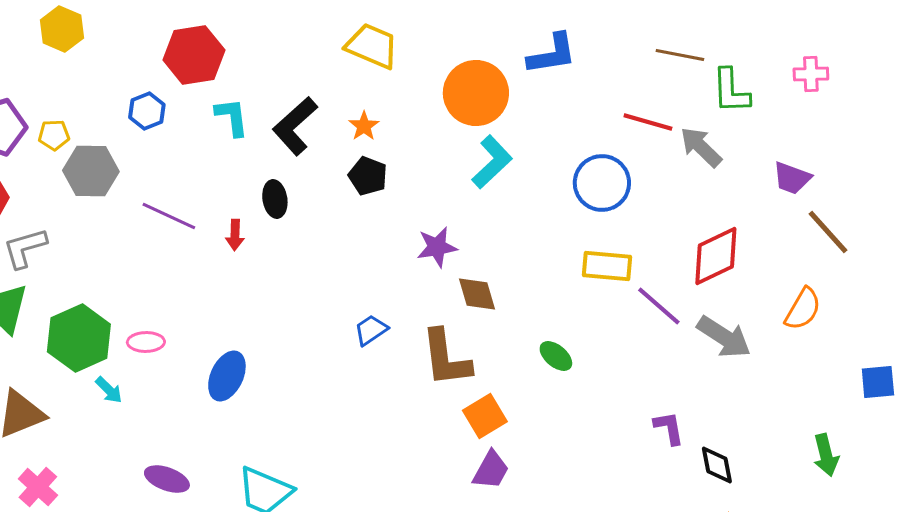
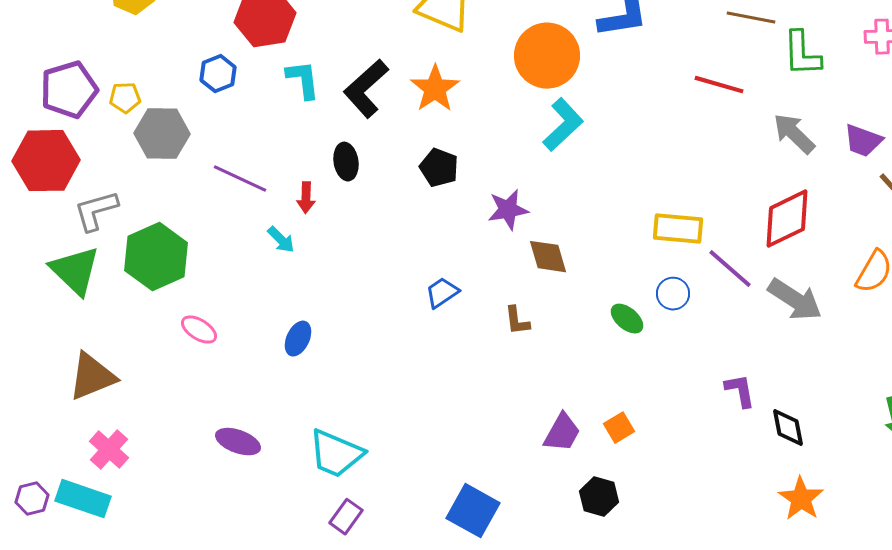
orange star: (364, 126) -> (435, 89), size x1.6
gray arrow: (701, 147) -> (794, 134), moved
black pentagon: (368, 176) -> (439, 168), moved
blue circle: (602, 183) -> (673, 294), moved, size x0.6
green hexagon: (79, 338) -> (156, 257), moved
pink ellipse: (146, 342) -> (199, 330), moved, turned 33
brown L-shape: (446, 358) -> (517, 321), size x0.5
blue ellipse: (227, 376) -> (298, 339), size x0.7
cyan arrow: (109, 390) -> (281, 240), moved
orange square: (485, 416) -> (619, 428), moved, size x0.7

